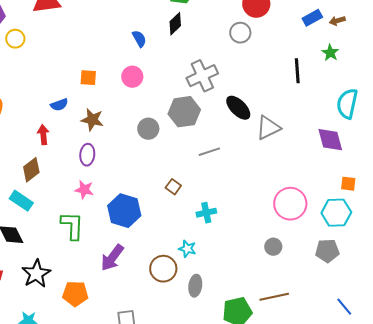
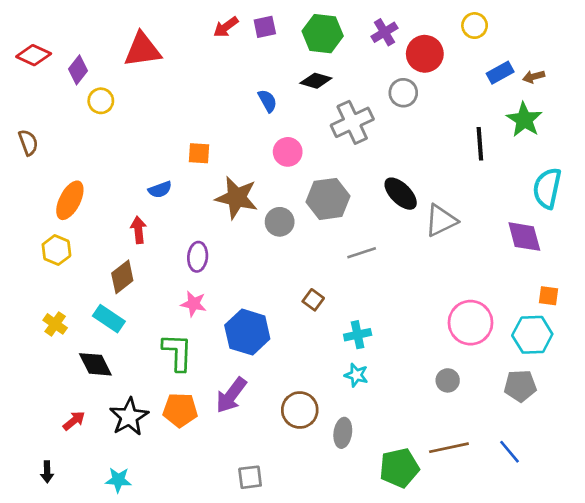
black diamond: (175, 24) -> (316, 81), turned 60
green star: (330, 53) -> (524, 120), size x1.5
gray cross: (202, 76) -> (352, 122), moved
pink circle: (132, 77) -> (288, 152), moved
brown star: (92, 120) -> (237, 198), moved, size x1.4
cyan star: (187, 249) -> (356, 375), moved
orange pentagon: (75, 294) -> (180, 410), moved
blue line: (344, 307) -> (509, 452), moved

